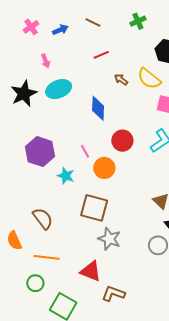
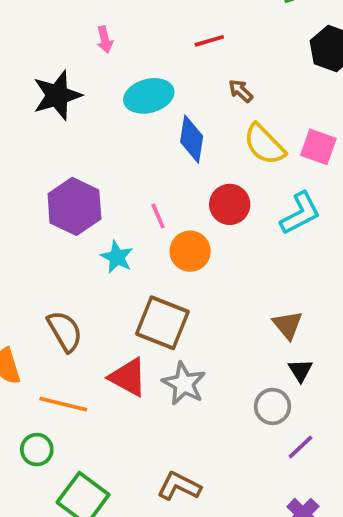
yellow semicircle: (149, 79) -> (264, 144), moved
cyan ellipse: (59, 89) -> (149, 96), moved
red triangle: (91, 271) -> (128, 377), moved

